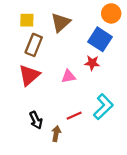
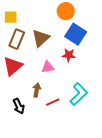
orange circle: (111, 13) -> (66, 11), moved
brown triangle: (61, 22) -> (41, 38), moved
brown arrow: (56, 134) -> (37, 90), moved

